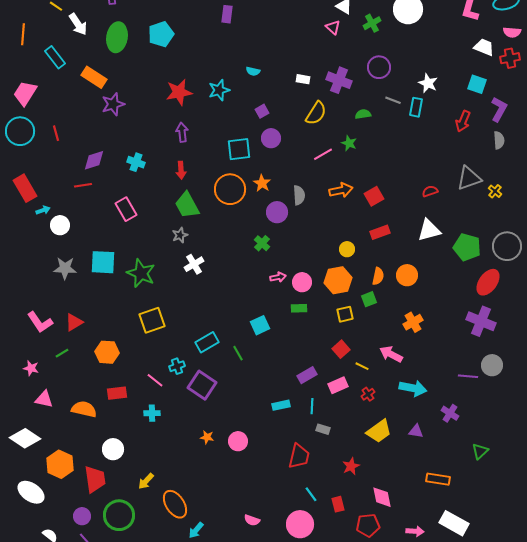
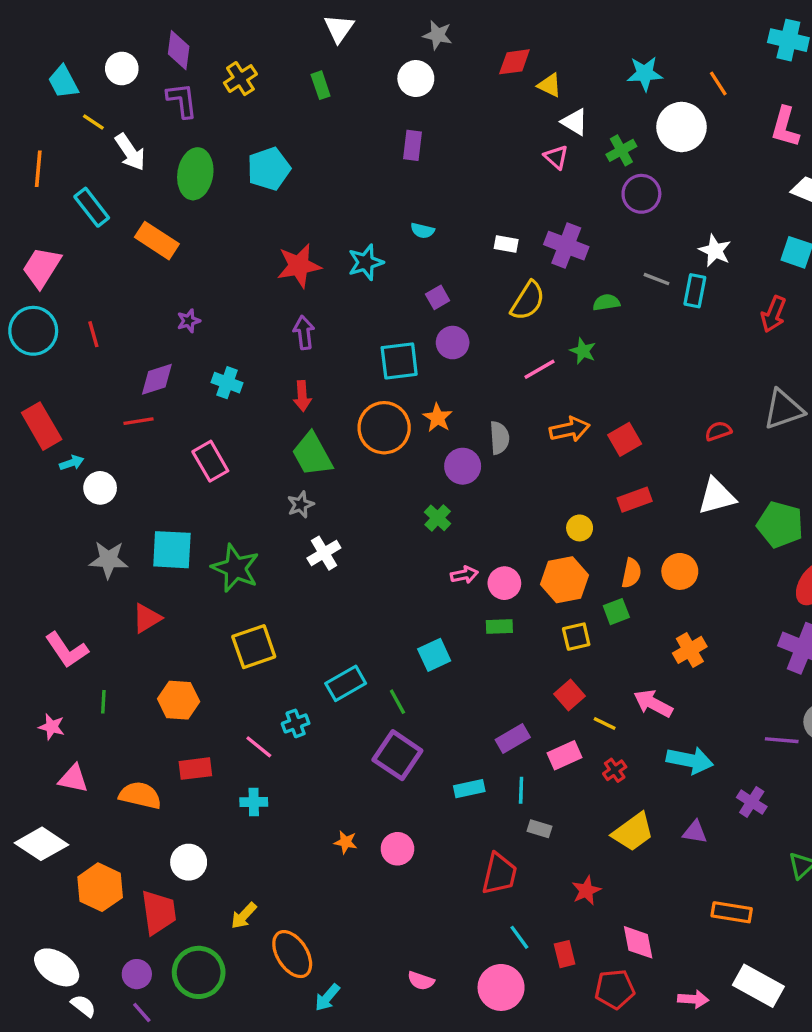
purple rectangle: (227, 14) -> (412, 145), moved
purple circle: (379, 67) -> (641, 194), moved
purple star: (113, 104) -> (189, 321), moved, size x0.6
red triangle: (74, 322) -> (147, 618), moved
green line: (62, 353) -> (103, 702), turned -56
purple square: (202, 385) -> (397, 755), moved
white ellipse: (31, 492) -> (57, 967), moved

